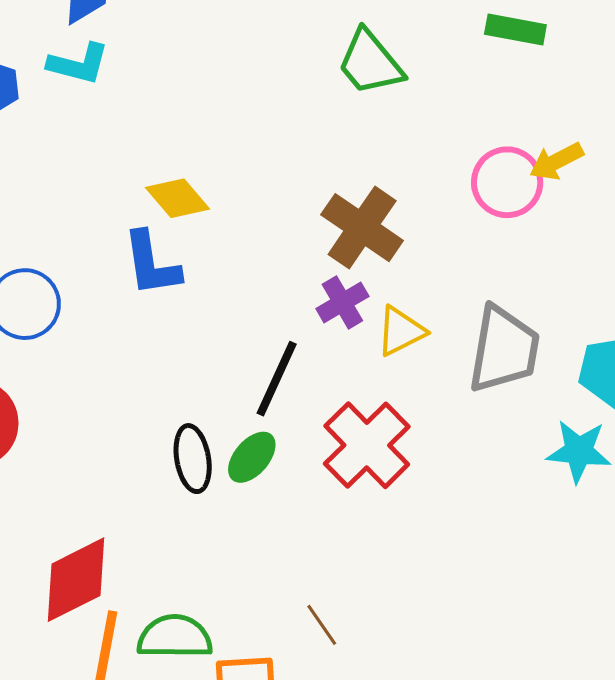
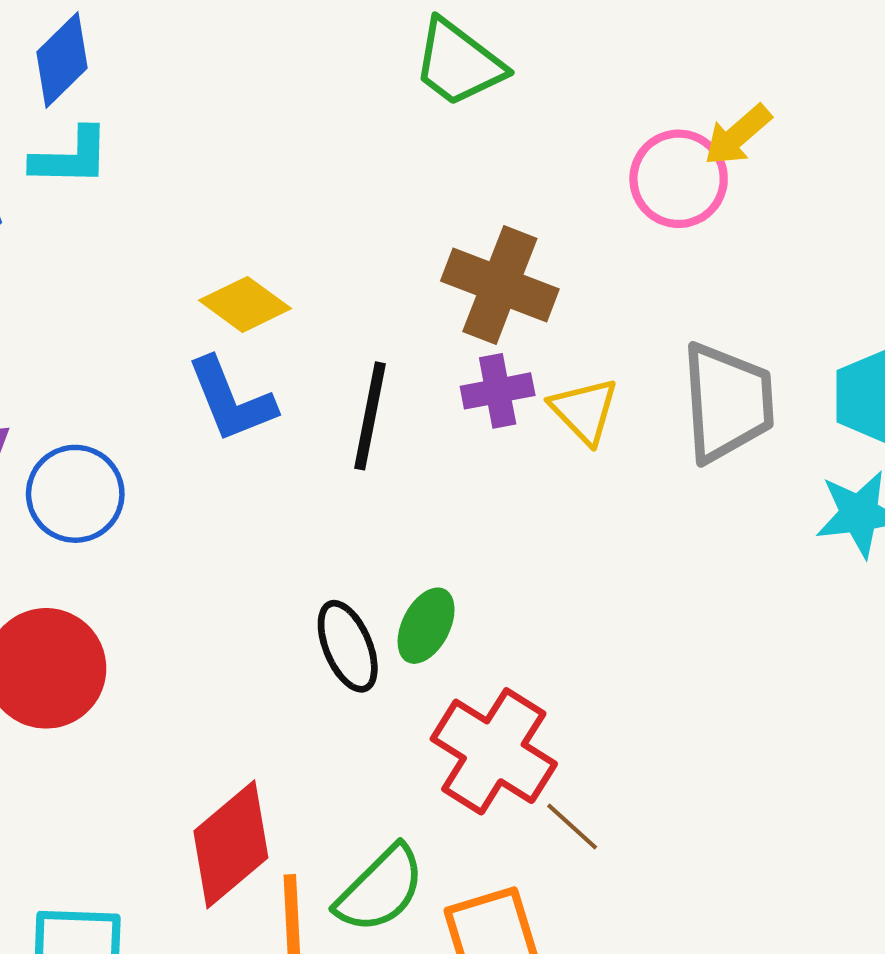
purple cross: (342, 302) -> (498, 391), turned 33
yellow triangle: (401, 331) -> (584, 411), turned -34
black line: (277, 379) -> (370, 416), moved
red cross: (367, 445) -> (494, 751), moved
green semicircle: (175, 637) -> (380, 889), turned 148

